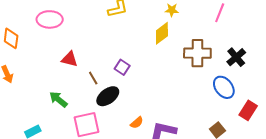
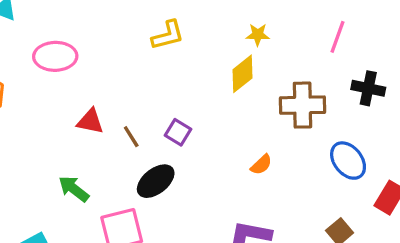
black cross: (236, 57) -> (368, 88), moved, turned -36
brown line: (93, 78) -> (131, 137), moved
orange semicircle: (137, 123) -> (261, 165), moved

